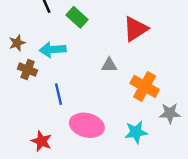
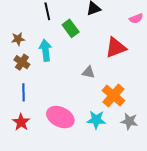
cyan arrow: (53, 50) -> (45, 50), turned 75
blue line: (59, 94) -> (23, 92), moved
cyan star: (136, 132) -> (96, 120), moved

